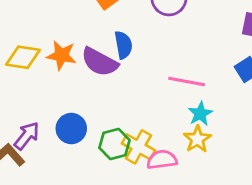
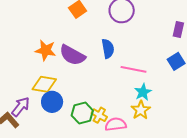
blue semicircle: (123, 45) -> (108, 49), moved
yellow diamond: (23, 57) -> (44, 84), moved
yellow cross: (138, 147) -> (99, 115), size x0.7

